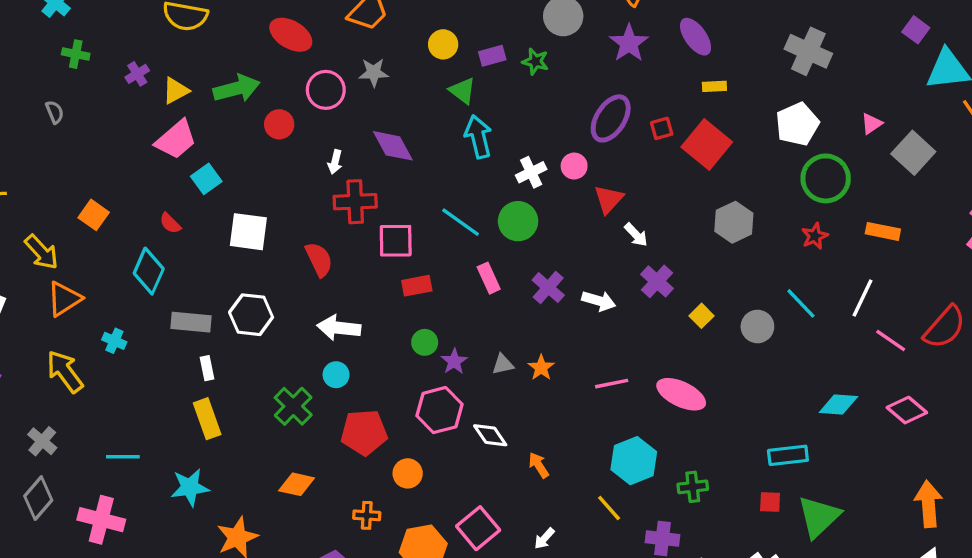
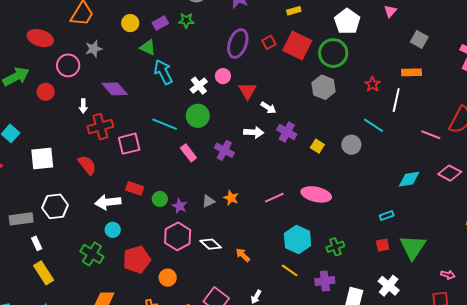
gray square: (913, 153) -> (419, 39), moved, size x0.7
green circle: (826, 178) -> (333, 53), moved
red rectangle: (417, 286) -> (135, 188), moved, turned 42
white line: (862, 298) -> (396, 100), moved
white arrow: (599, 301) -> (254, 132), moved
cyan rectangle: (788, 455) -> (387, 216), size x0.6

